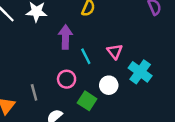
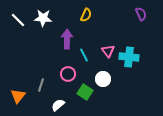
cyan cross: (140, 72) -> (129, 57), moved, turned -30
gray line: (34, 92) -> (41, 85), turned 32

